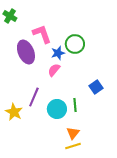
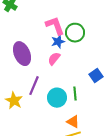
pink L-shape: (42, 34) -> (55, 26), moved
purple ellipse: (26, 52) -> (22, 54), moved
orange triangle: (73, 133) -> (73, 122), turned -40

